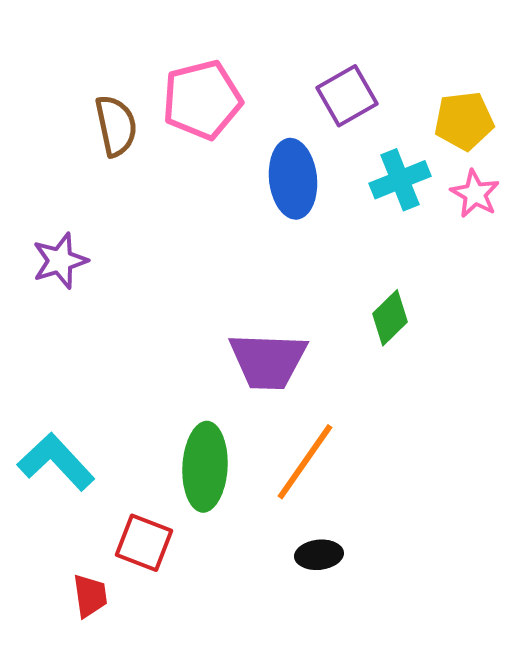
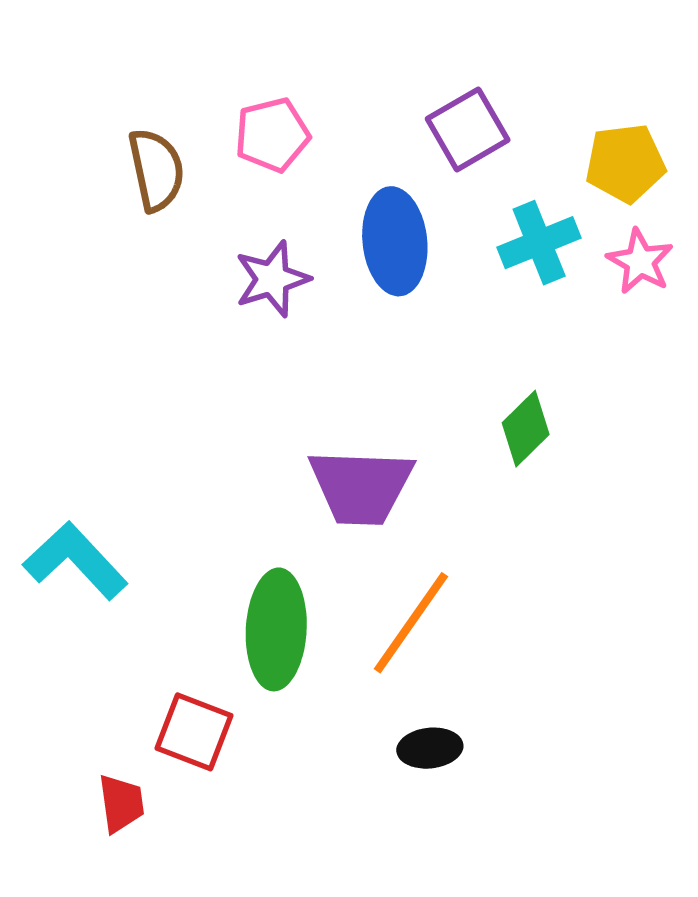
pink pentagon: (202, 100) -> (272, 135), size x0.7
purple star: (60, 261) -> (272, 279), moved
cyan L-shape: (56, 462) -> (75, 561), moved

